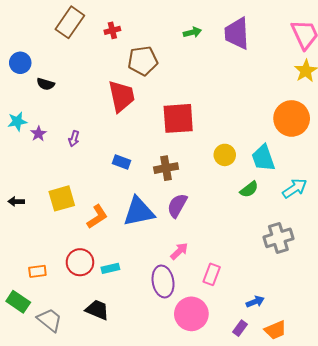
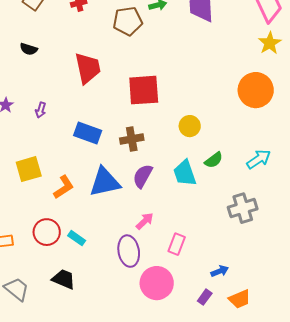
brown pentagon: (143, 61) -> (128, 21), moved
black semicircle: (46, 84) -> (29, 49), moved
cyan trapezoid: (263, 158) -> (185, 173), moved
blue rectangle: (121, 162) -> (88, 133), size x1.5
cyan rectangle: (110, 268) -> (77, 238), turned 48

